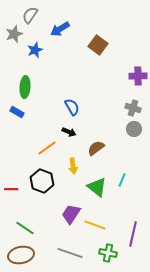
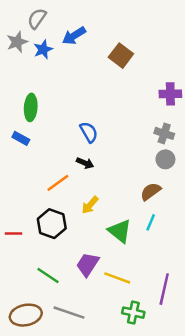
blue star: (35, 50) -> (43, 49), moved
brown semicircle: (96, 148) -> (151, 191), moved
yellow arrow: (73, 166) -> (90, 205), turned 49
green line: (25, 228) -> (48, 276), moved
gray line: (70, 253) -> (69, 313), moved

